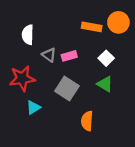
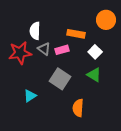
orange rectangle: (92, 27) -> (76, 34), moved
white semicircle: (28, 35) -> (35, 31), moved
red star: (22, 78) -> (20, 53), moved

